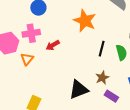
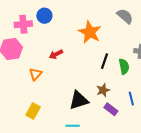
pink cross: (31, 33) -> (23, 24), moved
orange triangle: (27, 59) -> (35, 74), moved

